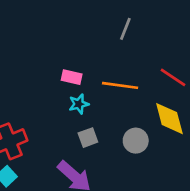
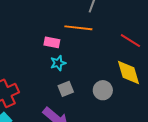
orange line: (120, 85) -> (78, 28), moved

